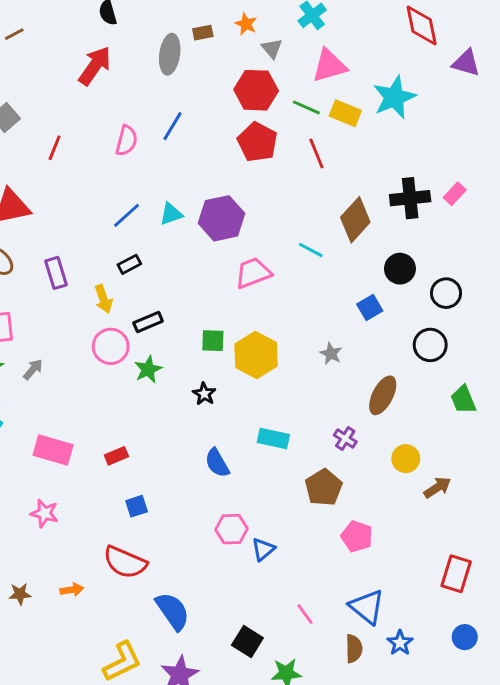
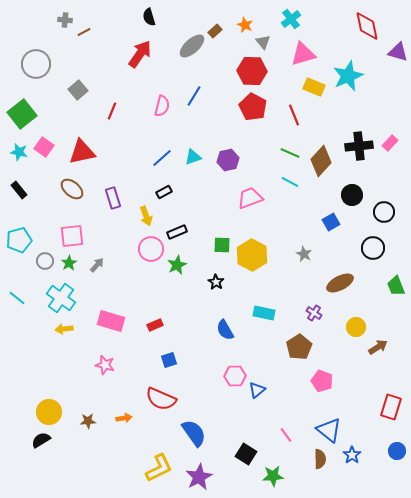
brown rectangle: (203, 33) -> (215, 31), turned -32
gray ellipse: (170, 54) -> (192, 46), turned 40
green line: (306, 107) -> (290, 153), moved
purple hexagon: (221, 218) -> (228, 160), size x0.7
brown ellipse: (383, 395) -> (340, 283), turned 36

